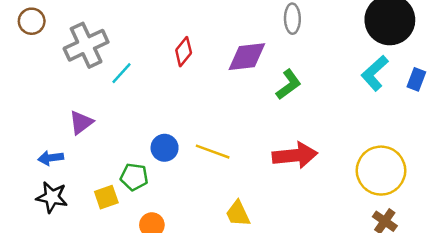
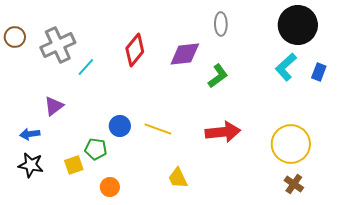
brown circle: (32, 21) -> (15, 37), moved
red diamond: (184, 52) -> (135, 50), size x1.4

